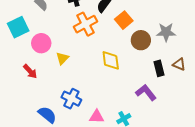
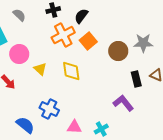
orange square: (124, 20) -> (88, 41), moved
yellow triangle: (62, 58) -> (40, 69), turned -32
yellow diamond: (111, 60) -> (71, 71), moved

